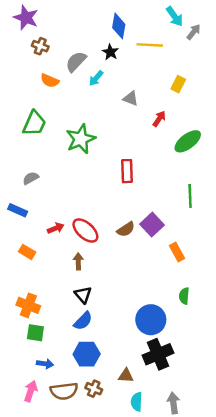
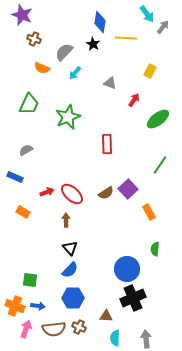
cyan arrow: (96, 78) -> (75, 73), moved
green line: (190, 196) -> (160, 165), turned 36
orange cross: (28, 305) -> (15, 306), moved

